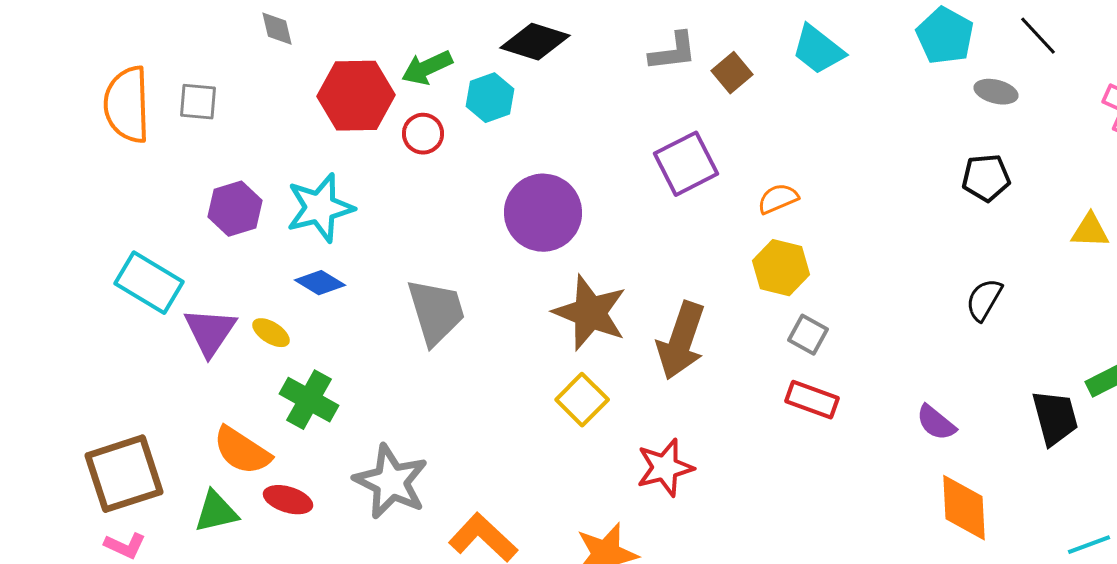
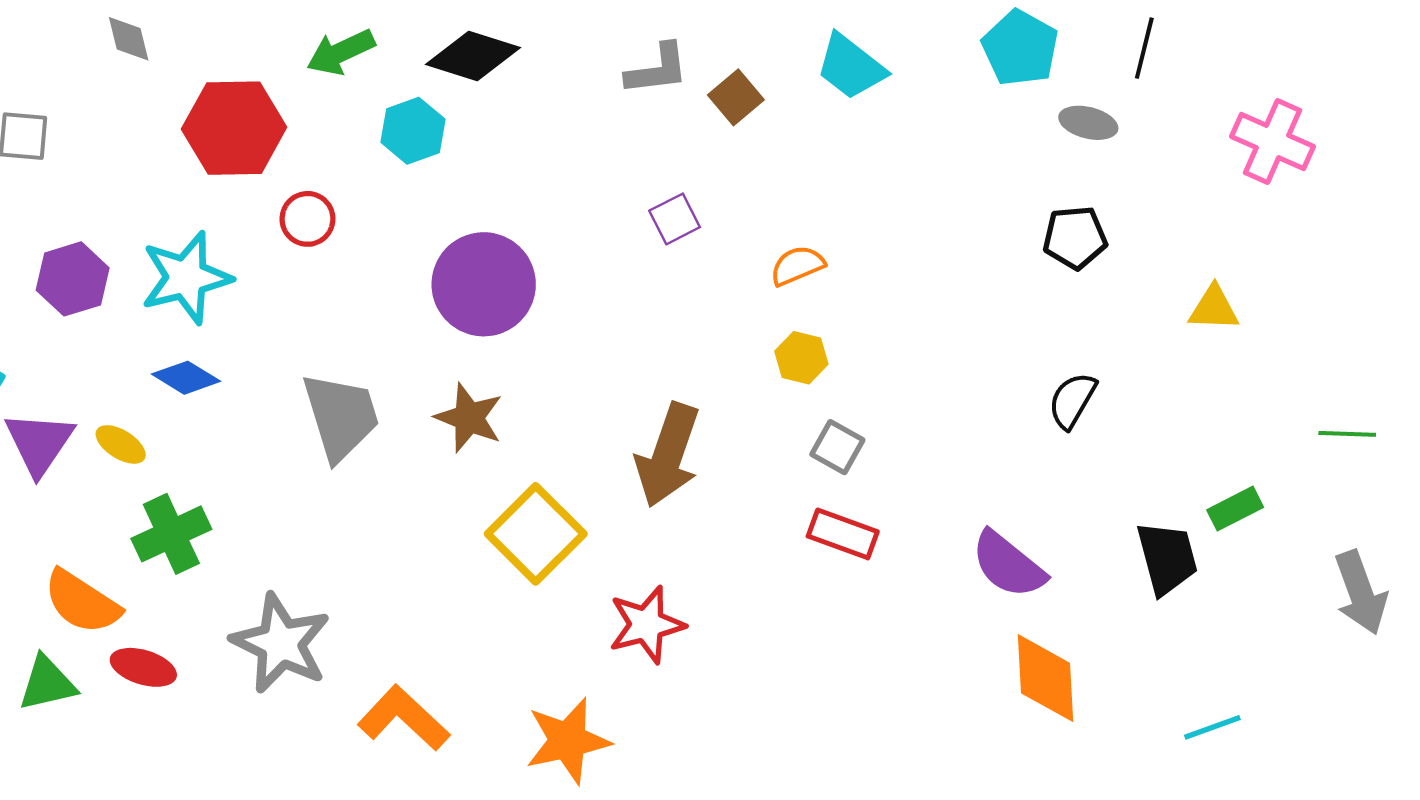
black line: (1038, 36) -> (1144, 48), turned 57
green arrow: (427, 68) -> (341, 52), moved
red circle: (423, 134) -> (307, 219), moved
purple square: (686, 164) -> (675, 219), size x0.6
yellow hexagon: (781, 268) -> (801, 358), size x0.7
brown star: (590, 313) -> (469, 418), moved, size x0.7
green cross: (309, 400) -> (171, 534), turned 36
yellow square: (582, 400) -> (536, 534), size x1.4
purple semicircle: (936, 423) -> (1008, 565), size x1.4

